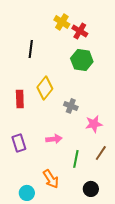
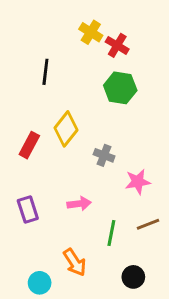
red rectangle: (20, 99) -> (29, 145), turned 30
brown line: (101, 153) -> (148, 224), turned 35

